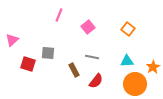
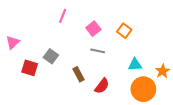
orange square: (128, 29) -> (124, 31), moved
gray square: (48, 53) -> (51, 56), turned 32
gray line: (92, 57) -> (98, 51), moved

